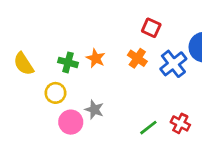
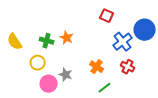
orange cross: (137, 58) -> (97, 67), moved
red cross: (180, 123) -> (128, 67), moved

